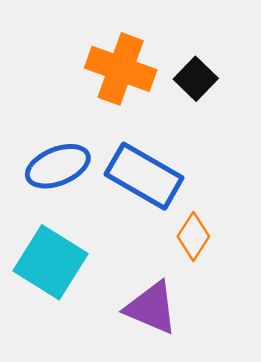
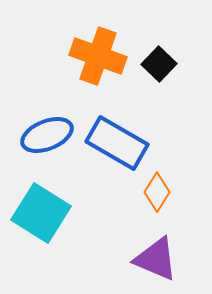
purple triangle: (151, 308) -> (156, 259), moved

